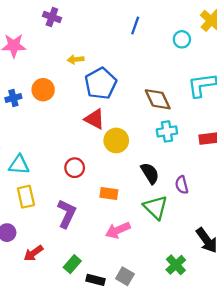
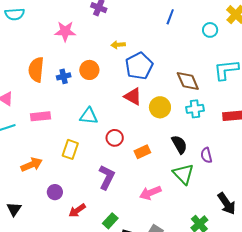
yellow circle: (116, 140) -> (160, 107), moved
cyan triangle: (19, 165) -> (89, 116), moved
orange rectangle: (109, 194) -> (142, 152), moved, turned -35
yellow rectangle: (26, 197) -> (70, 149), moved, turned 30

